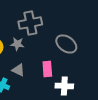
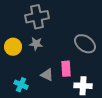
gray cross: (30, 23) -> (37, 17), moved
gray triangle: (18, 70) -> (47, 75), moved

